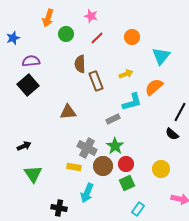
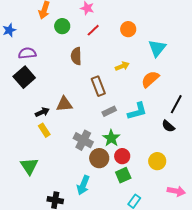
brown rectangle: (96, 81) -> (98, 86), moved
cyan L-shape: (132, 102) -> (137, 111), moved
black arrow: (24, 146) -> (42, 112), moved
yellow rectangle: (74, 167) -> (44, 130), moved, turned 48

